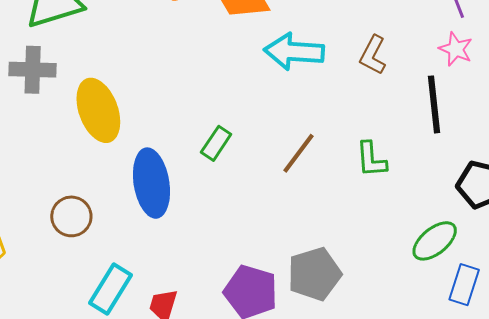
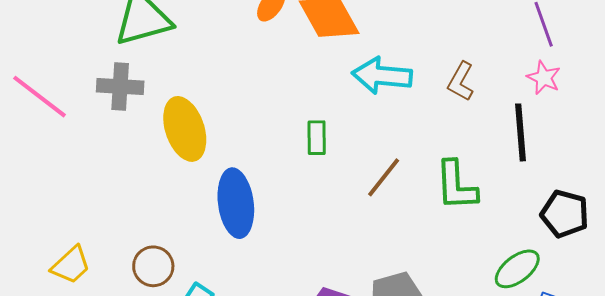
green rectangle: (216, 143) -> (317, 138), moved, turned -36
green L-shape: (371, 159) -> (456, 186), size x1.4
brown circle: (71, 216) -> (153, 266), moved

